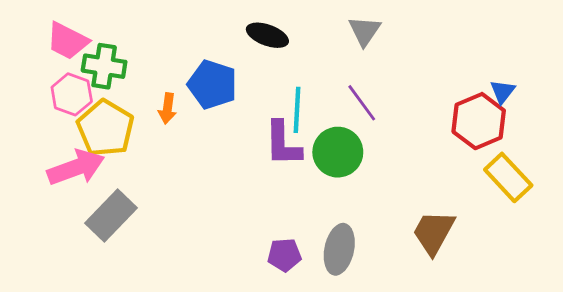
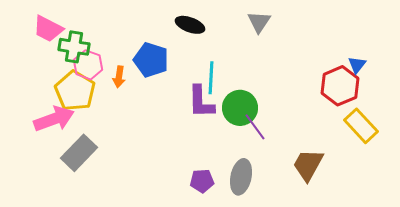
pink hexagon: (72, 94) -> (88, 65), moved
purple line: (362, 103) -> (255, 127), moved

